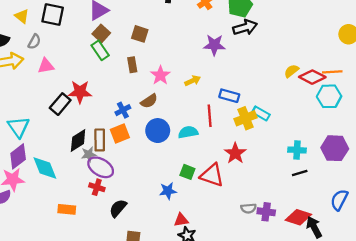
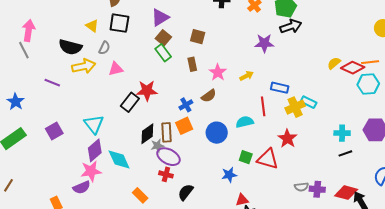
blue circle: (158, 131) -> (217, 133), moved
orange rectangle: (67, 209) -> (140, 195), turned 42

